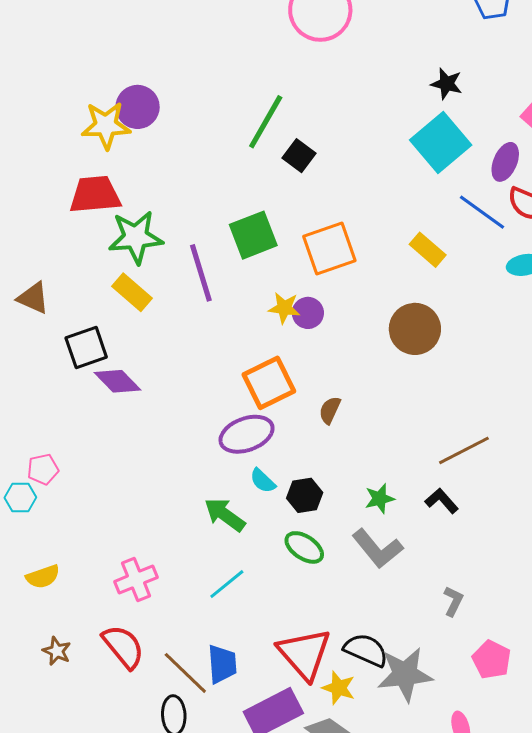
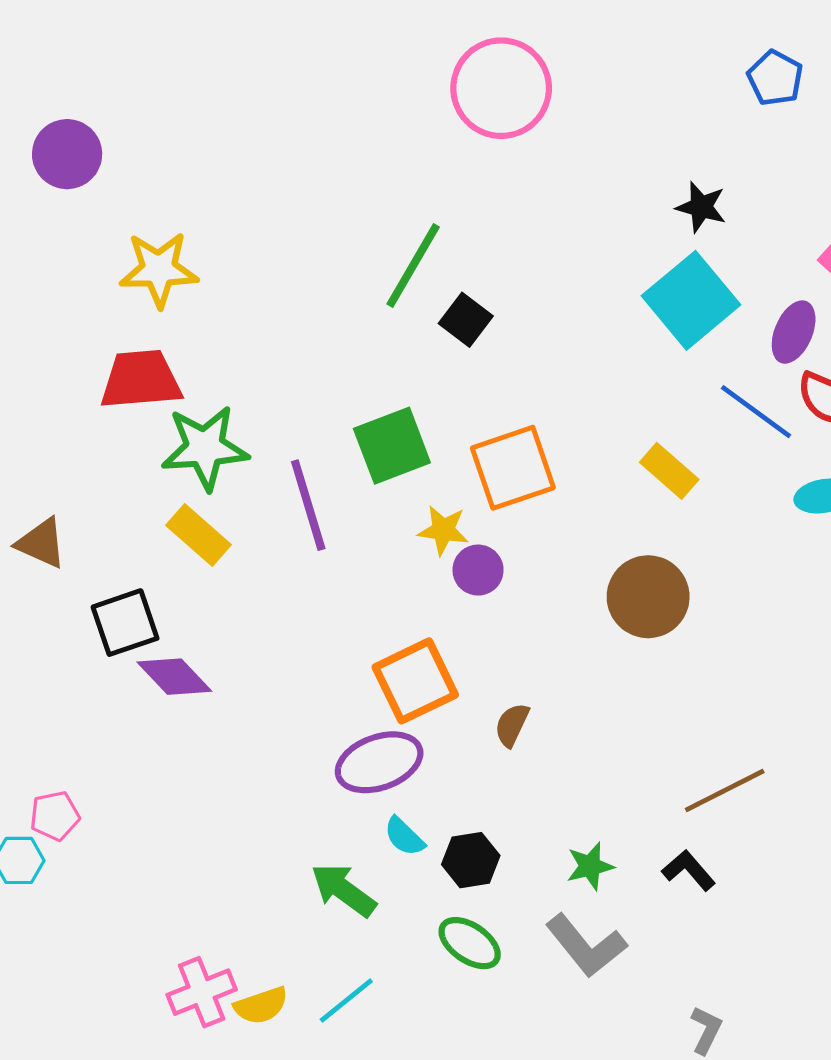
purple circle: (138, 107) -> (67, 154), moved
yellow star: (284, 308) -> (443, 530), moved
yellow semicircle: (43, 577) -> (261, 1006), moved

